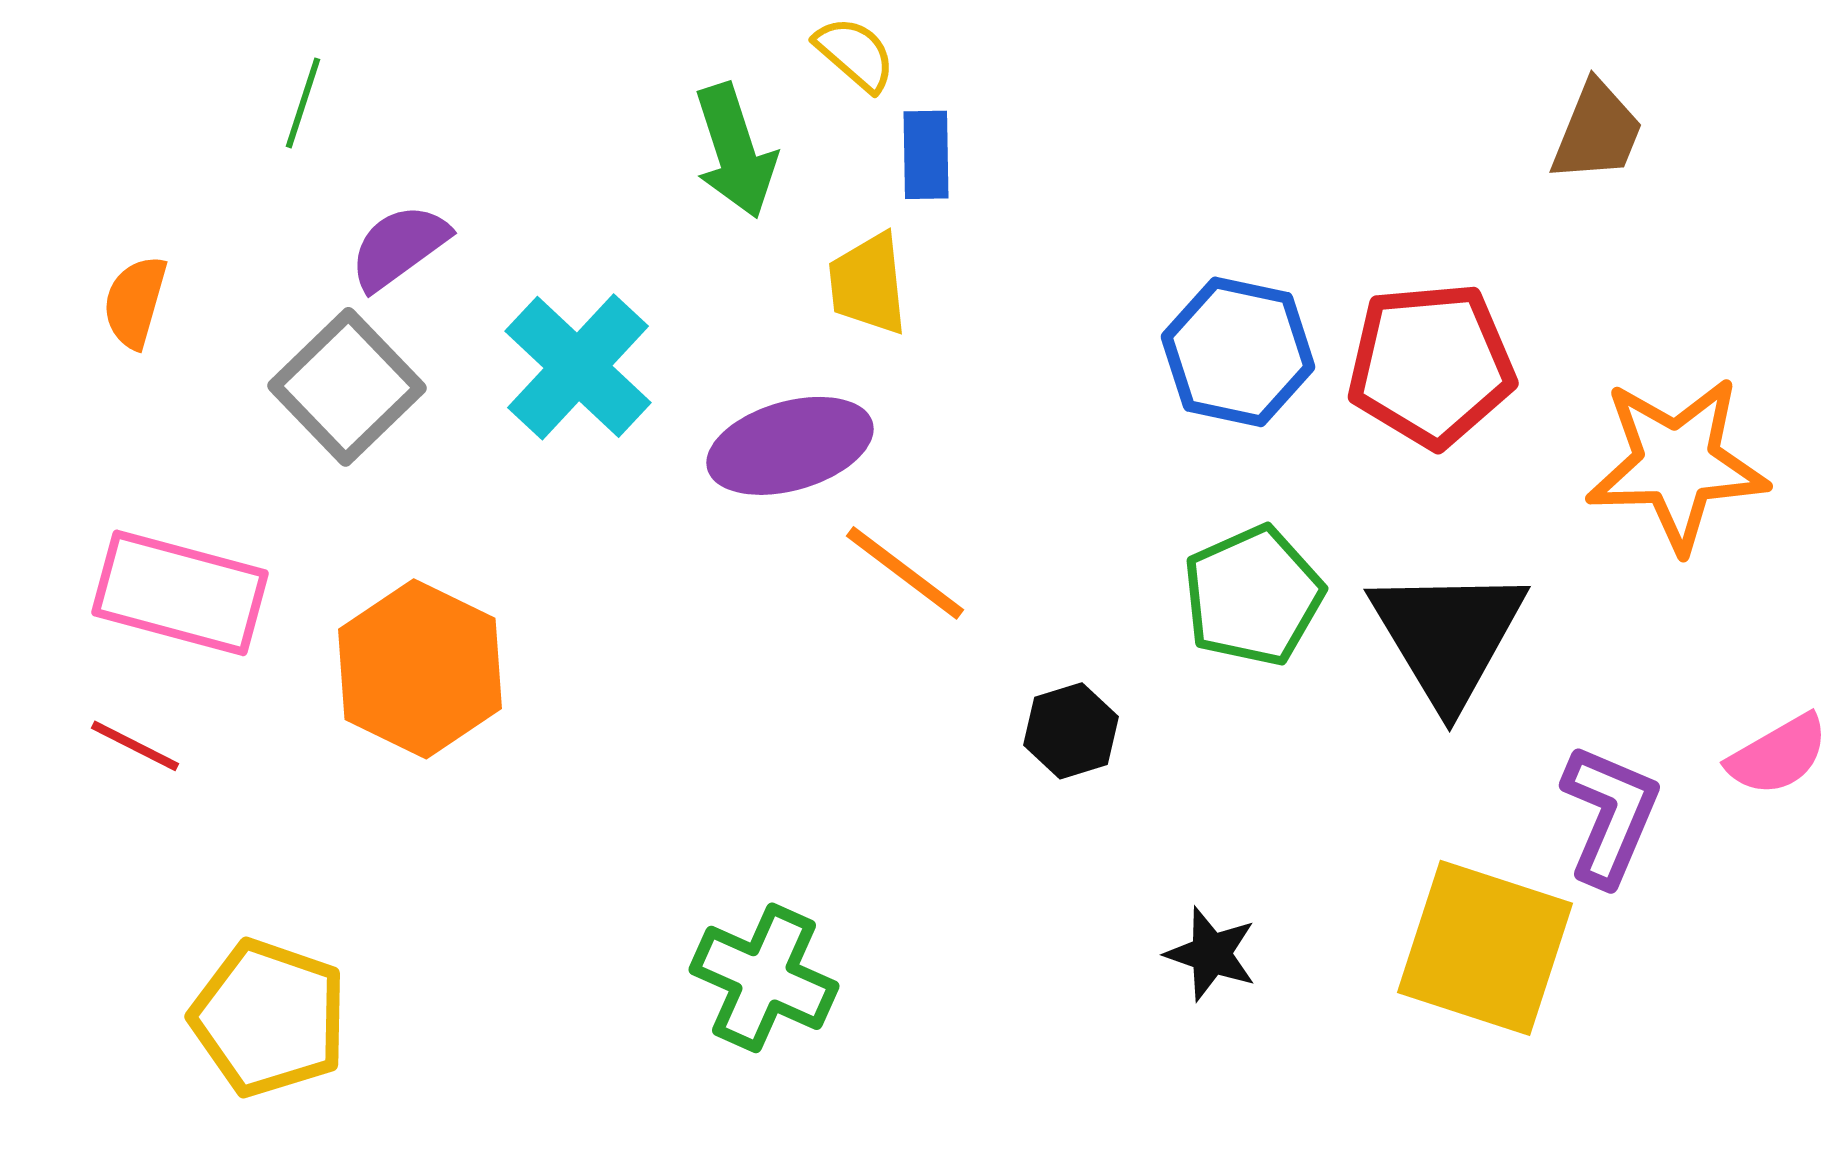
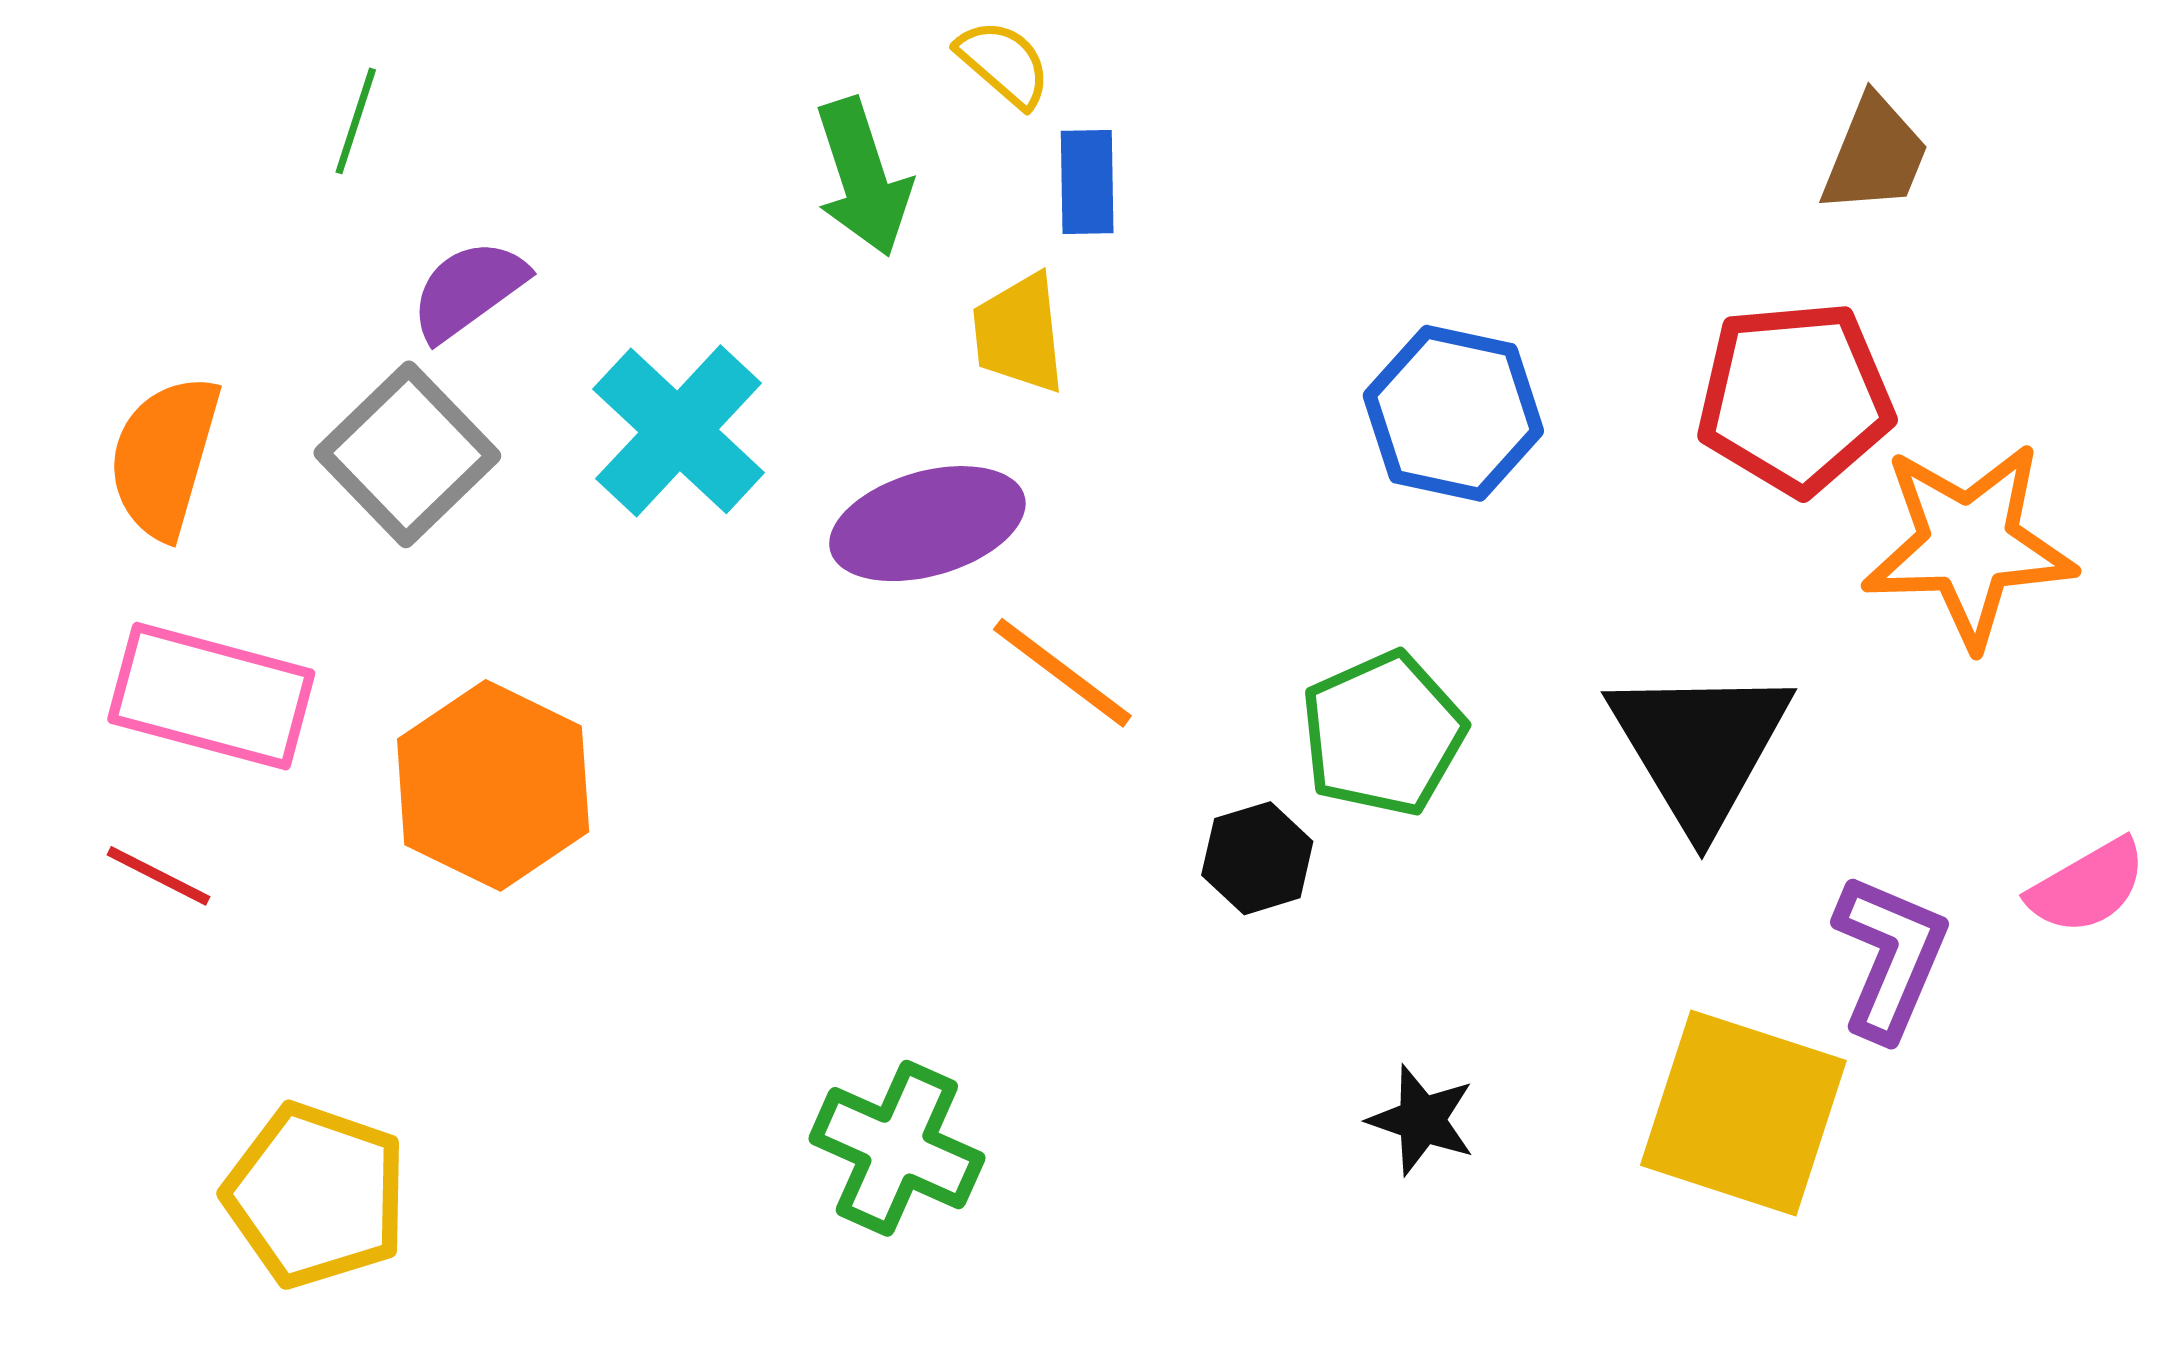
orange semicircle: (135, 302) -> (164, 457), moved, size x1.5
red pentagon: (1431, 365) -> (1795, 398), moved
green pentagon: (1253, 596) -> (1383, 734), moved

